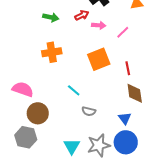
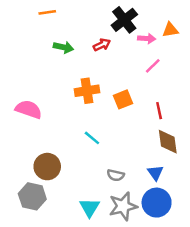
pink arrow: (99, 25) -> (147, 39), moved
orange cross: (52, 52) -> (87, 91), moved
orange square: (99, 59) -> (123, 99), size x0.7
pink semicircle: (23, 89) -> (29, 109), moved
gray semicircle: (89, 111) -> (116, 175), moved

